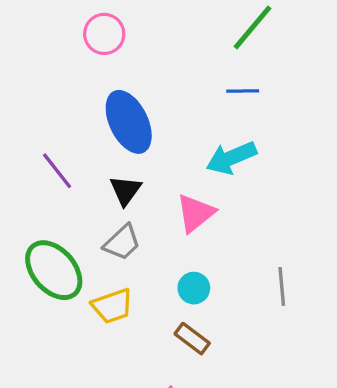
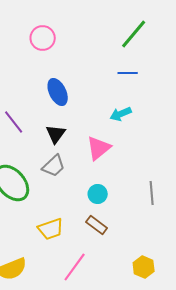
blue ellipse: (129, 122) -> (58, 92), size x0.7
cyan arrow: (231, 158) -> (121, 114), size x0.7
yellow trapezoid: (112, 306) -> (51, 229), moved

